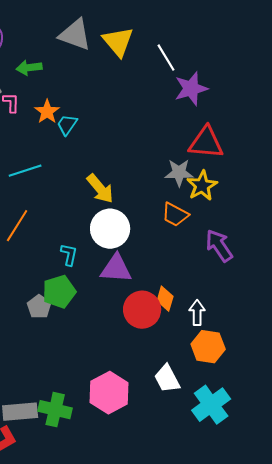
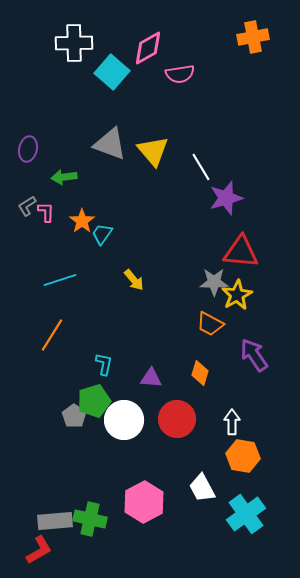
yellow arrow: (100, 189) -> (134, 280), moved, size x0.7
white circle: (110, 229) -> (124, 420), moved
purple triangle: (116, 269) -> (151, 378), size x0.7
orange diamond: (165, 299) -> (200, 373), moved

